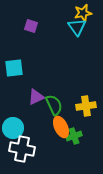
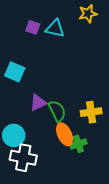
cyan triangle: (77, 27) -> (55, 28), moved, turned -42
cyan square: (14, 68) -> (15, 72), turned 30

